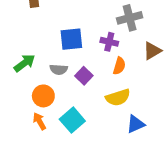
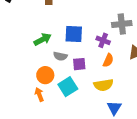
green arrow: (24, 63) -> (43, 39), moved
purple square: (84, 76) -> (79, 64), turned 32
cyan square: (72, 120) -> (68, 87), moved
blue triangle: (136, 124) -> (114, 108), turned -42

